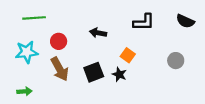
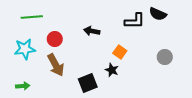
black semicircle: (185, 21) -> (158, 14), moved
black square: (94, 72) -> (88, 83), moved

